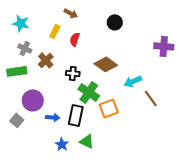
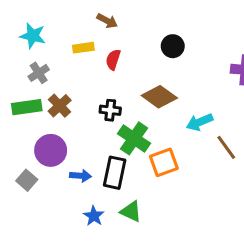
black circle: (115, 22) -> (173, 46), moved
yellow rectangle: (55, 31) -> (83, 48), turned 56
gray cross: (25, 48) -> (39, 73), turned 32
brown cross: (46, 60) -> (60, 106), moved

